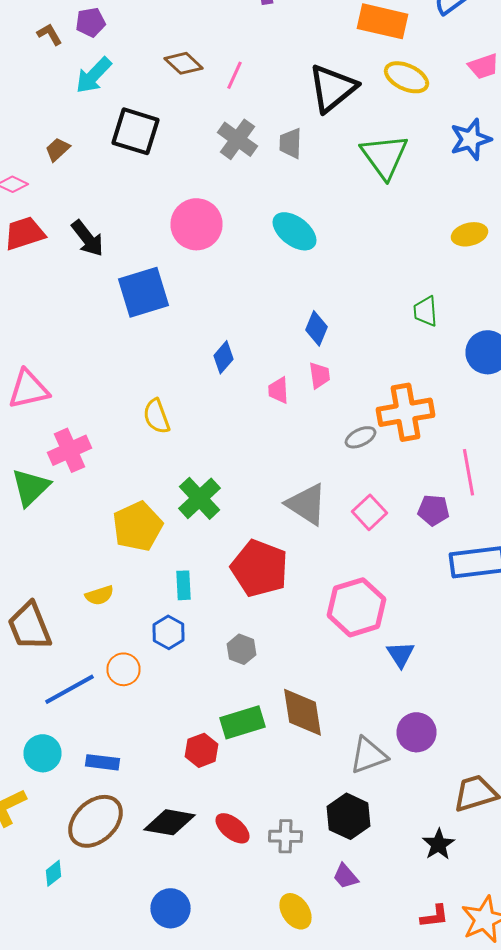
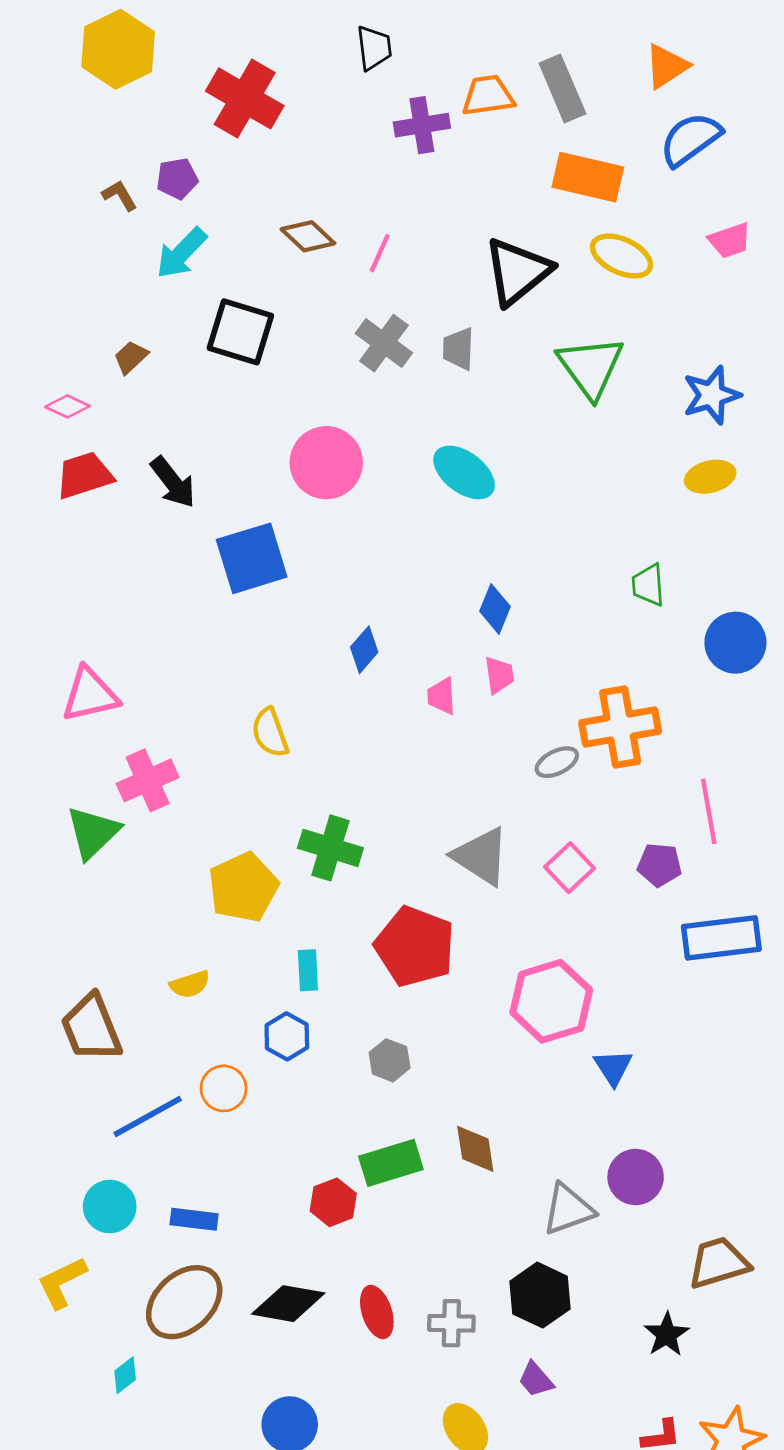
blue star: (470, 139) -> (712, 395), moved
green cross: (200, 498) -> (330, 848), turned -30
brown diamond: (302, 712) -> (475, 1149), size x0.7
red ellipse: (232, 828) -> (377, 1312), turned 33

